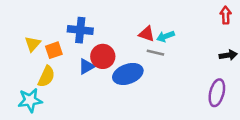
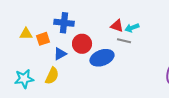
yellow triangle: (33, 44) -> (26, 34), turned 48
blue triangle: (86, 66) -> (60, 54), moved
yellow semicircle: (46, 76) -> (52, 76), moved

